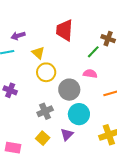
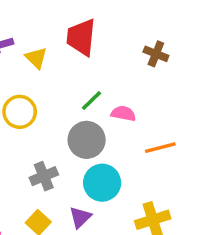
green line: (93, 52) -> (92, 100), moved
yellow triangle: (38, 53) -> (36, 58), moved
yellow circle: (46, 72) -> (20, 112), moved

